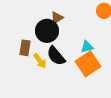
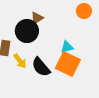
black semicircle: (56, 56) -> (41, 67), moved
orange square: (88, 64) -> (68, 64), turned -30

